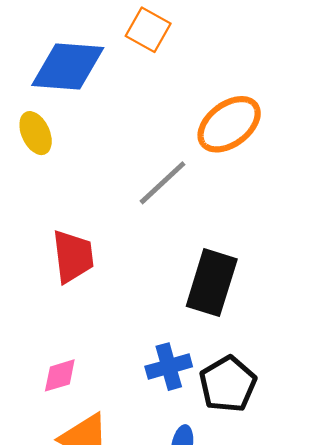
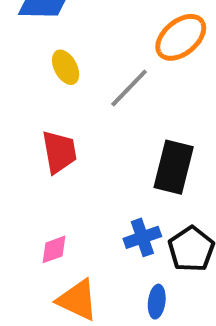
yellow ellipse: (36, 133) -> (66, 67), moved

